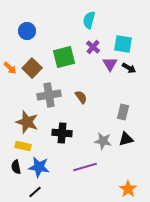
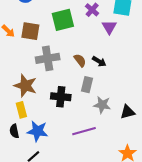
brown square: (32, 68) -> (30, 31), turned -36
black arrow: (129, 68) -> (99, 61), moved
gray rectangle: (123, 112) -> (87, 85), moved
black triangle: (126, 139) -> (127, 112), moved
yellow rectangle: (23, 146) -> (21, 110), turned 63

